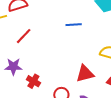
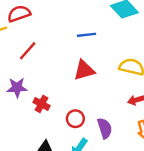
red triangle: (85, 74) -> (84, 70), moved

